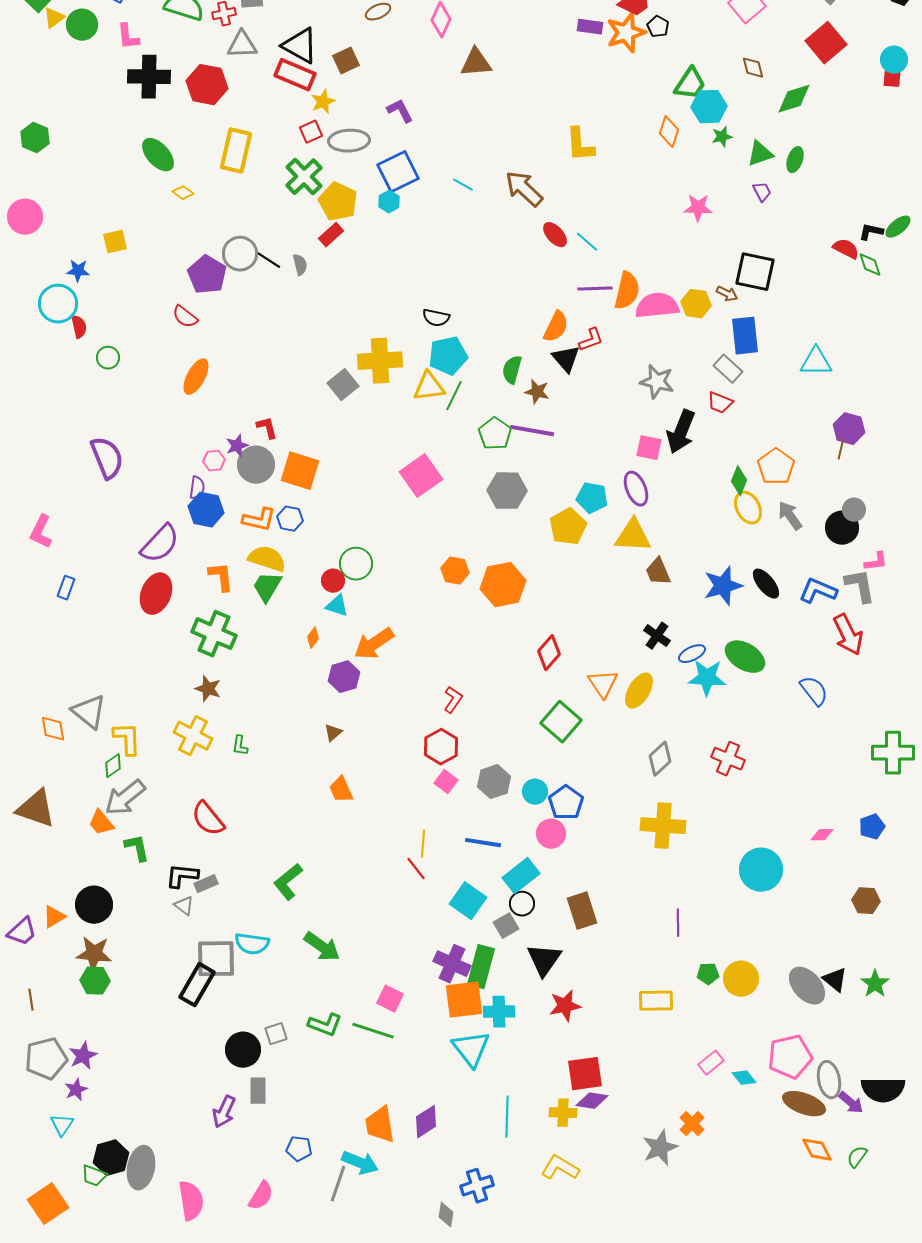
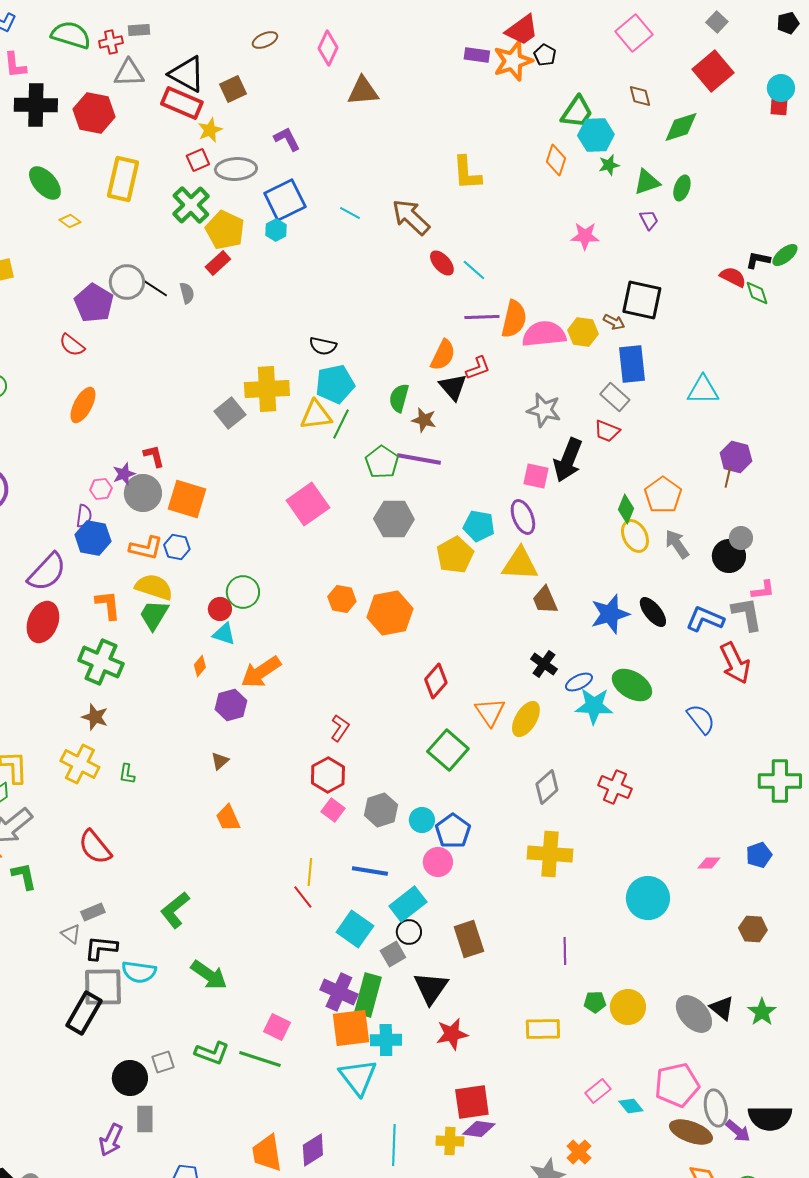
black L-shape: (182, 876) -> (101, 948), moved

